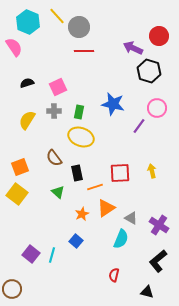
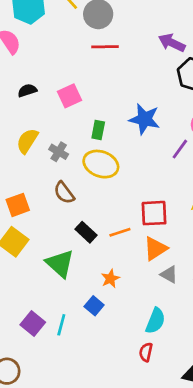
gray cross: (54, 111) -> (59, 152), moved, turned 32
black rectangle: (77, 173) -> (86, 232), moved, turned -35
green triangle: (58, 192) -> (60, 264), moved, size x1.6
orange triangle: (106, 208) -> (155, 249), moved
orange star: (82, 214) -> (110, 279), moved
cyan semicircle: (121, 239) -> (155, 321), moved

